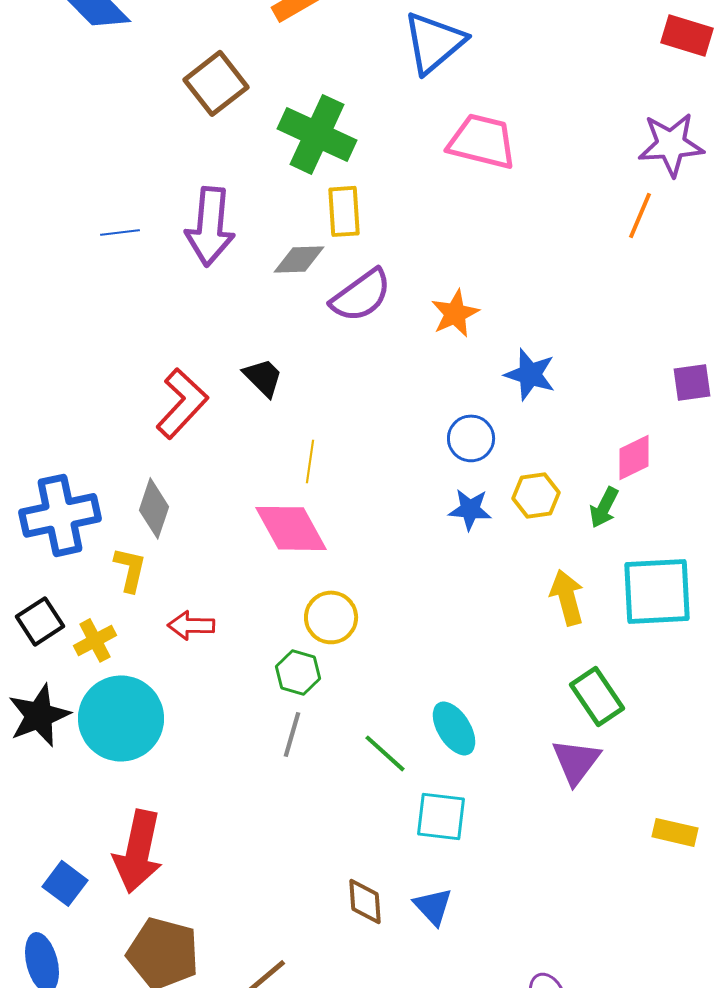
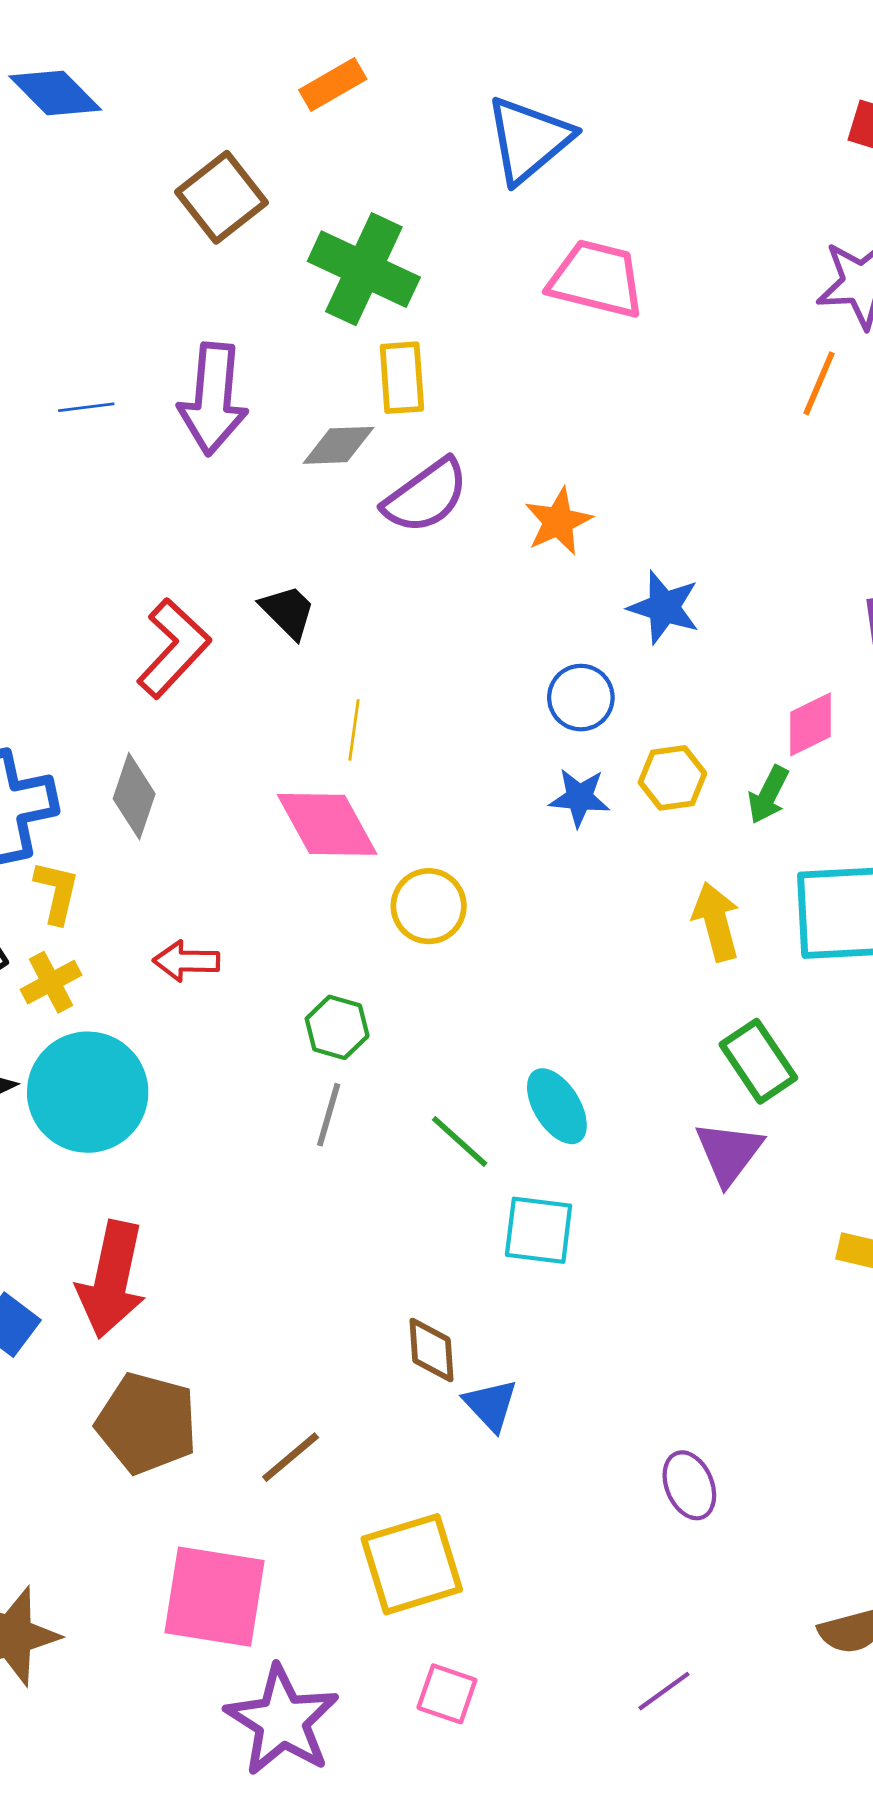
yellow L-shape: (130, 569) -> (57, 892), moved
yellow circle: (331, 617) -> (429, 906), moved
blue triangle: (433, 906) -> (491, 1405), moved

